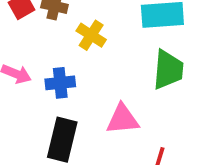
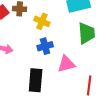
blue cross: (60, 83) -> (45, 46), moved

